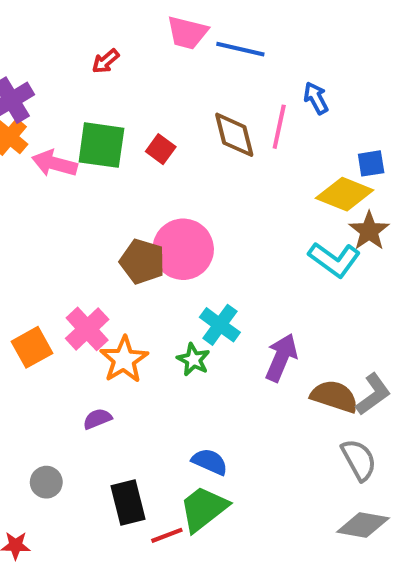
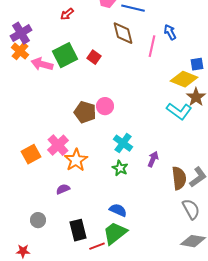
brown diamond: (234, 135) -> (123, 33), moved
green square: (101, 145) -> (65, 55), turned -35
pink circle: (183, 249) -> (105, 106), size x0.6
purple arrow: (281, 358) -> (153, 159), size x0.7
green star: (193, 360) -> (120, 168), moved
brown semicircle: (334, 396) -> (179, 178), turned 65

